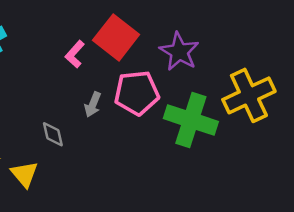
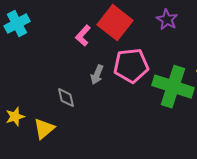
purple star: (179, 52) -> (167, 20), moved, size x0.7
yellow triangle: (24, 174) -> (44, 129), turned 30

